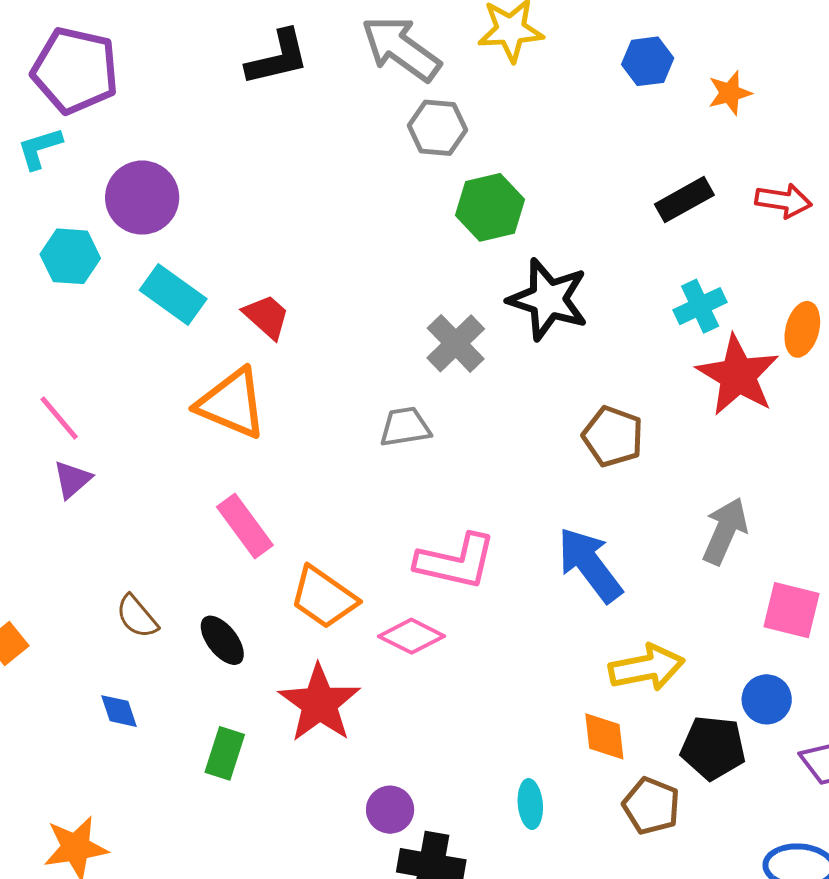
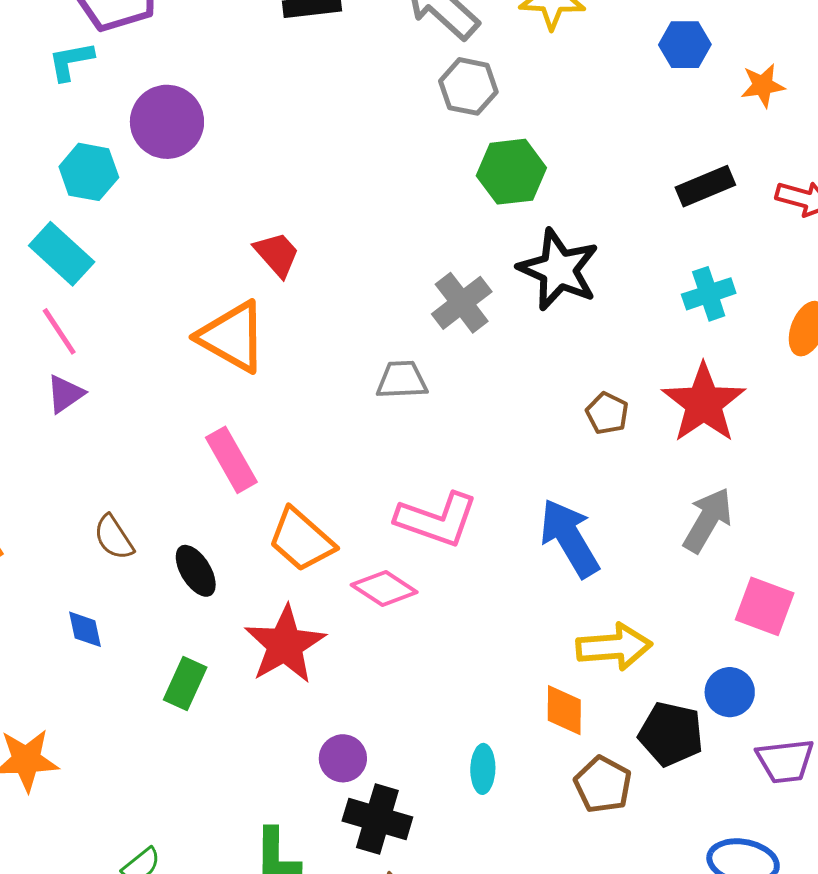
cyan rectangle: (173, 295) -> (62, 254), moved
red star: (738, 375) -> (704, 403), moved
brown pentagon: (613, 436) -> (607, 413), size x0.7

